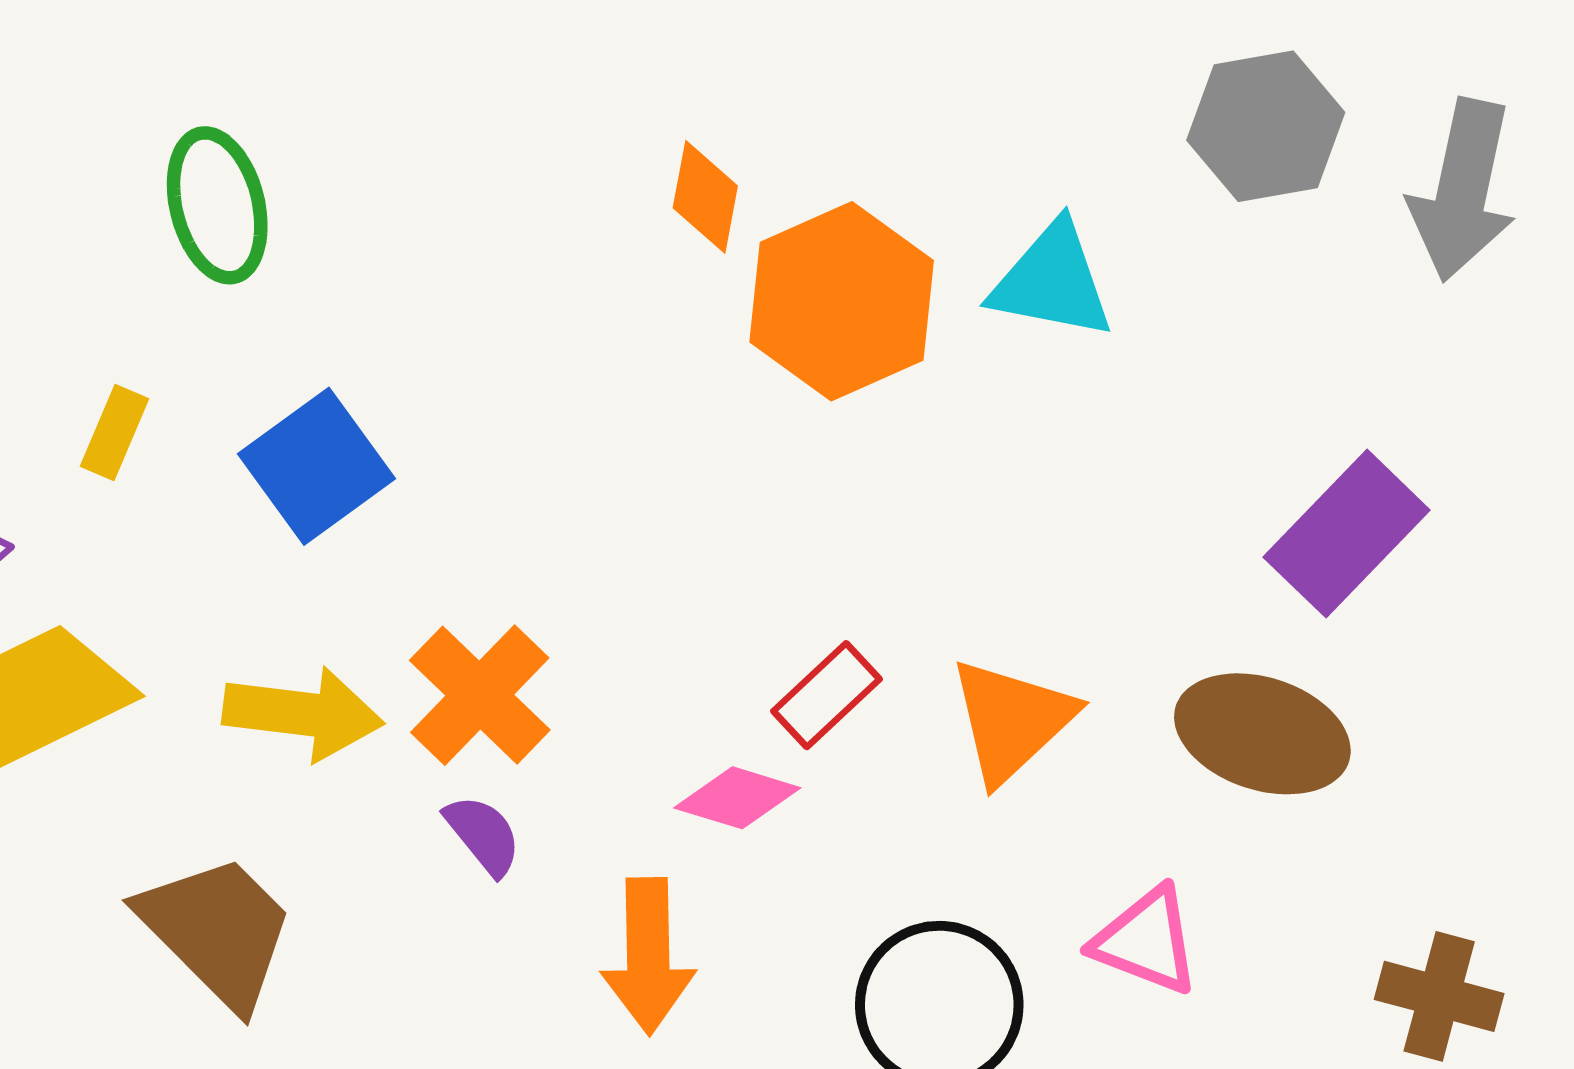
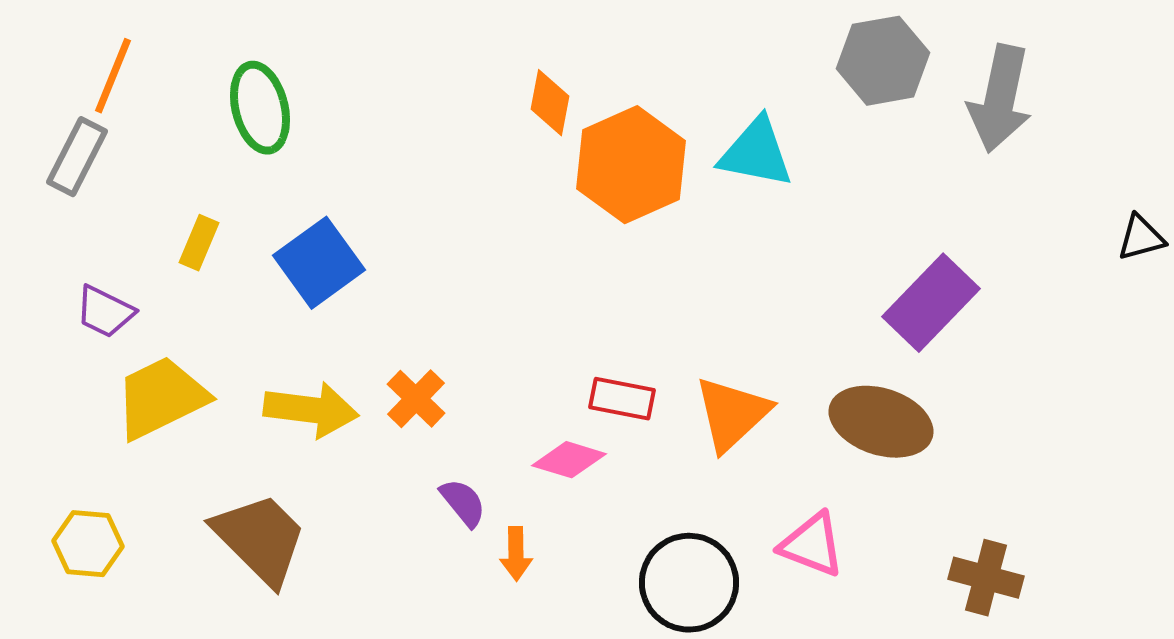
orange cross: (480, 695) -> (416, 399), size x0.7
red rectangle: (826, 695) -> (622, 399), turned 54
purple semicircle: (483, 835) -> (463, 503), moved
orange arrow: (648, 956) -> (516, 554), size x0.6

